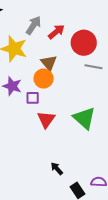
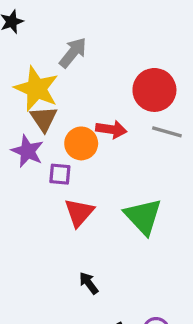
red arrow: (56, 32) -> (111, 129), moved, turned 42
brown triangle: (49, 63) -> (44, 119), moved
black arrow: (57, 169) -> (89, 283), moved

